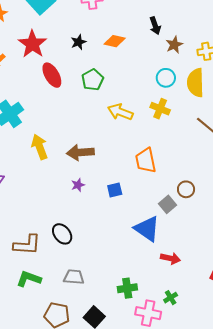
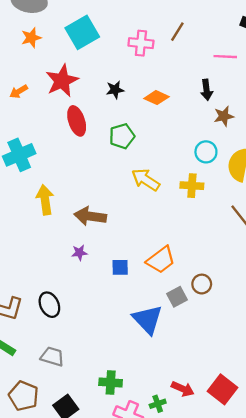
yellow cross: (160, 109) -> (192, 186), turned -30
orange trapezoid: (146, 160) -> (161, 260), moved, turned -128
red arrow: (170, 258) -> (183, 389), moved

